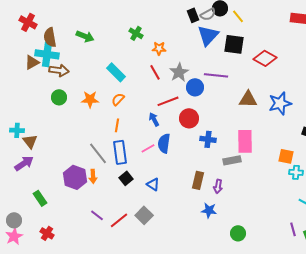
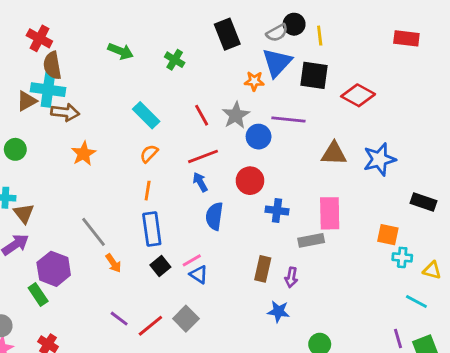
black rectangle: (193, 15) -> (227, 34), moved, size x1.5
yellow line: (238, 16) -> (320, 36), turned 32
red cross: (28, 22) -> (39, 38), moved
green arrow: (85, 36) -> (121, 51), moved
orange star: (159, 48) -> (254, 81), moved
green circle: (59, 97) -> (15, 149), moved
orange star: (90, 99) -> (84, 154), moved, turned -30
red line: (168, 101) -> (203, 156), moved
pink line: (148, 148) -> (192, 260), moved
gray line: (98, 153) -> (94, 232), moved
orange arrow: (93, 176) -> (113, 263), turned -32
purple hexagon: (75, 177) -> (54, 269), moved

